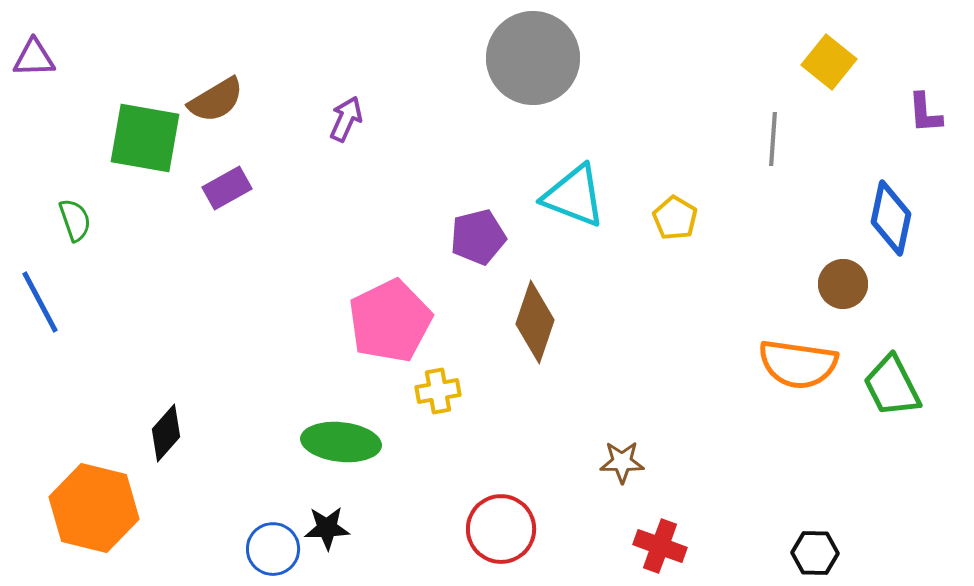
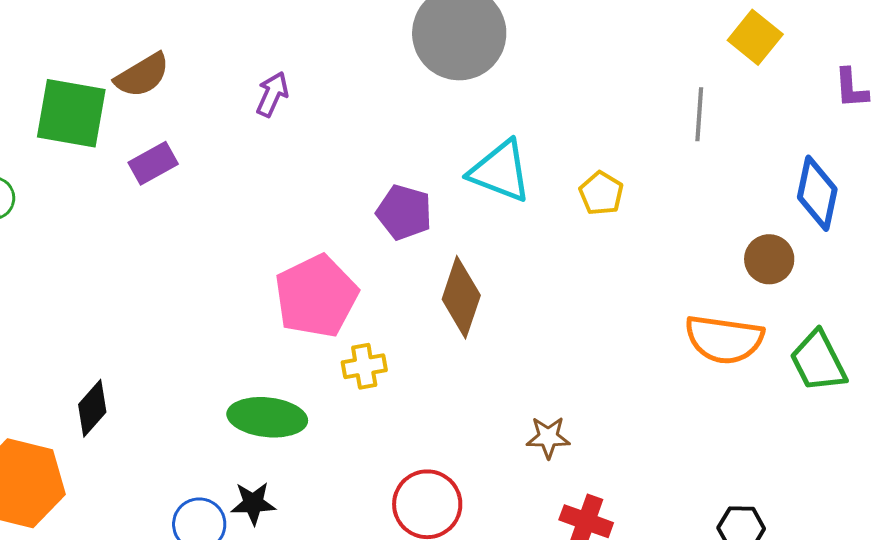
purple pentagon: (478, 237) -> (404, 212), turned 30

